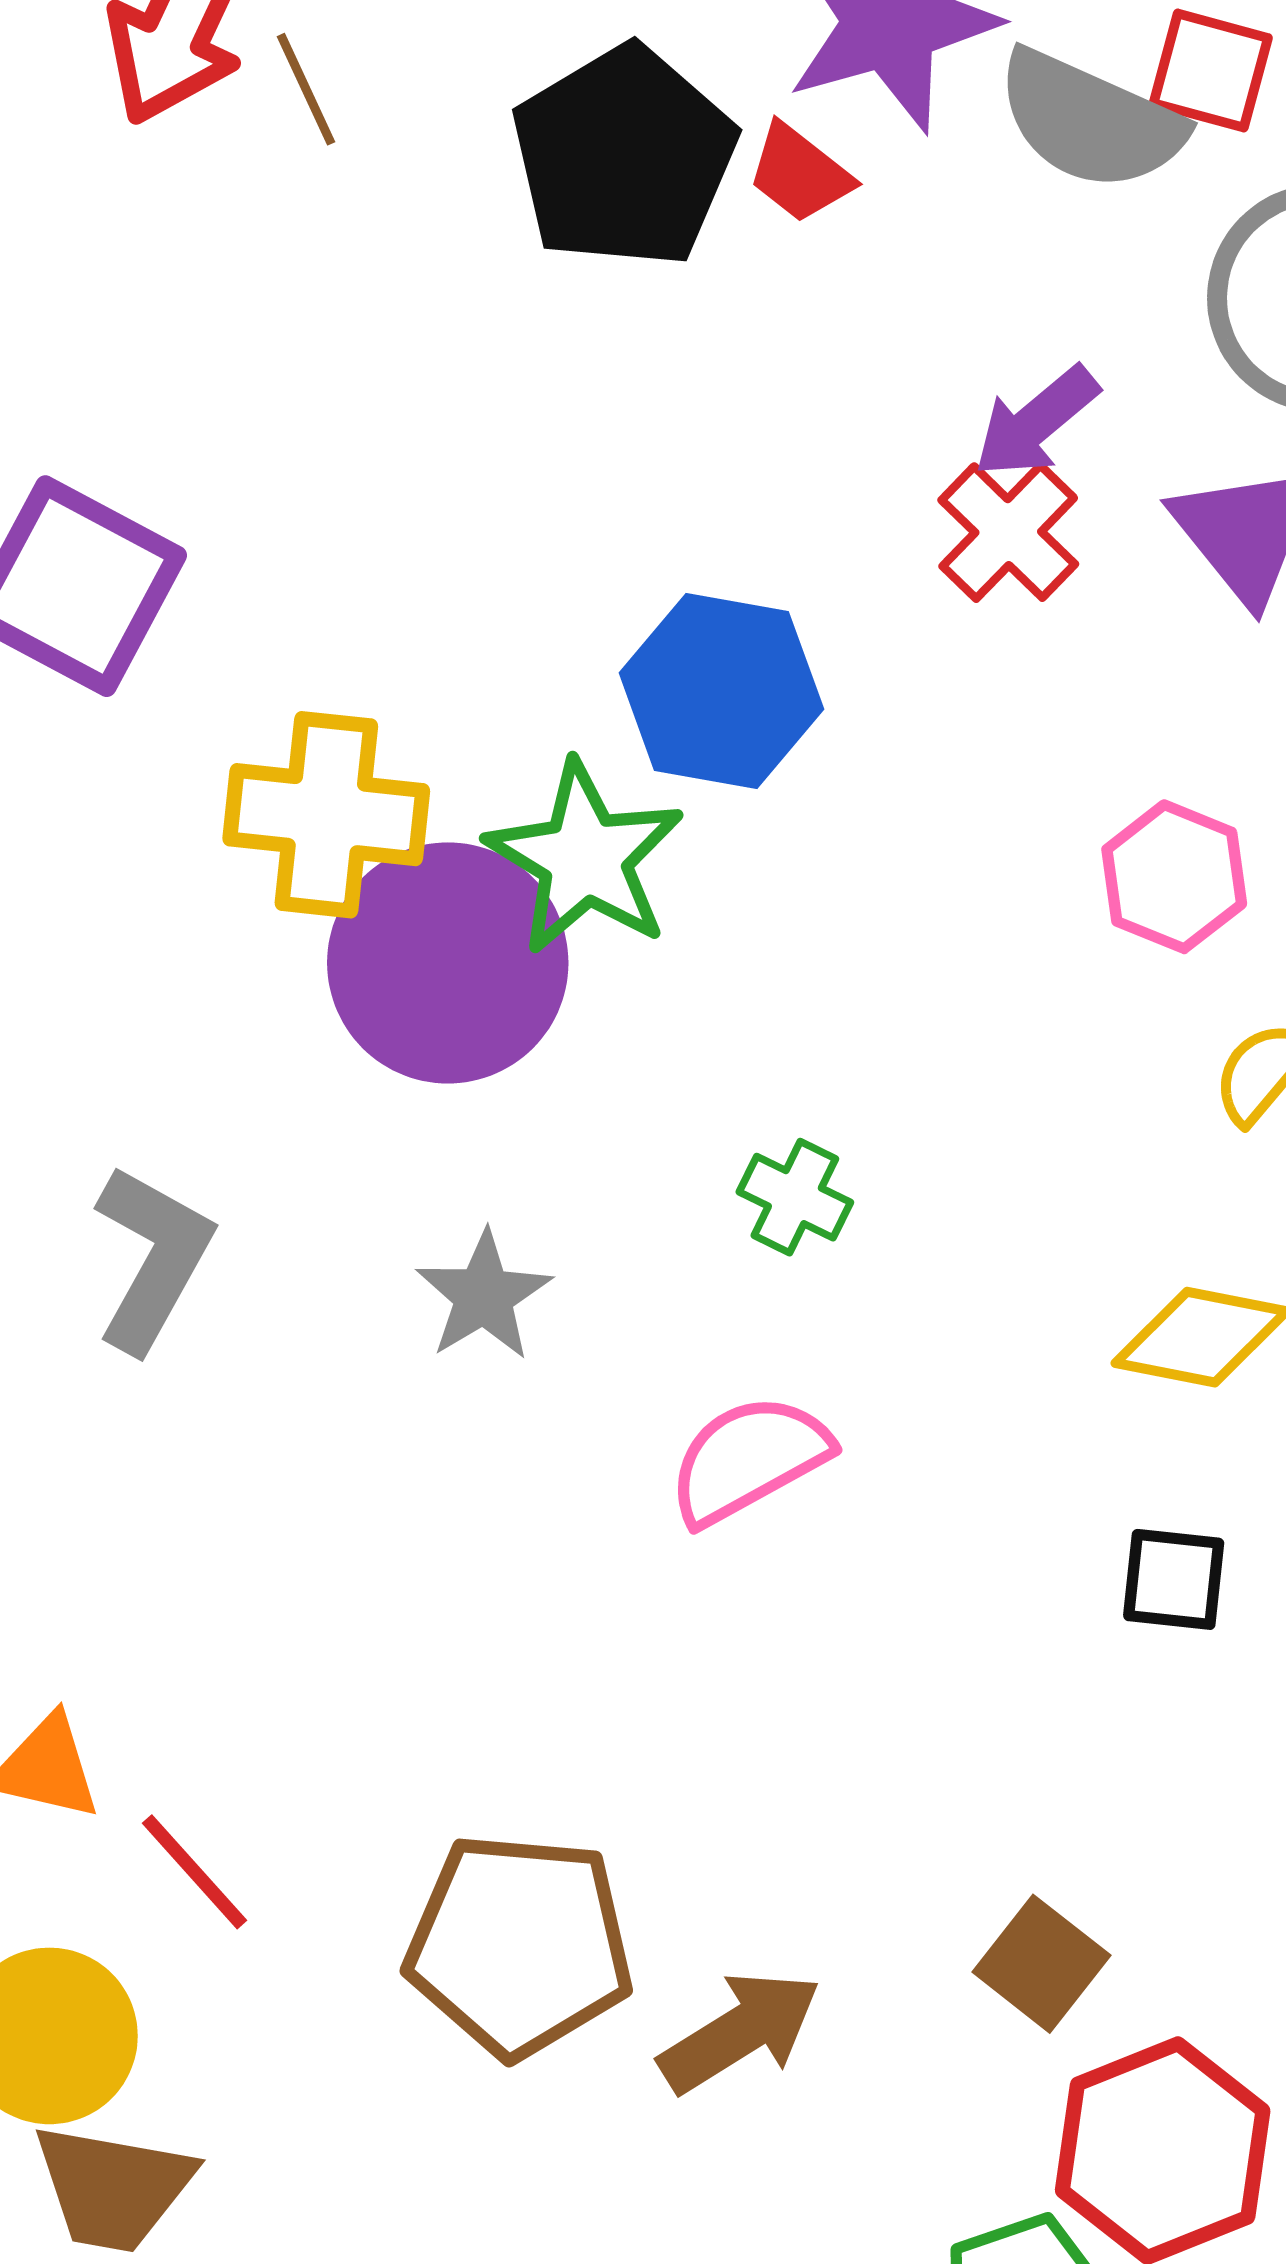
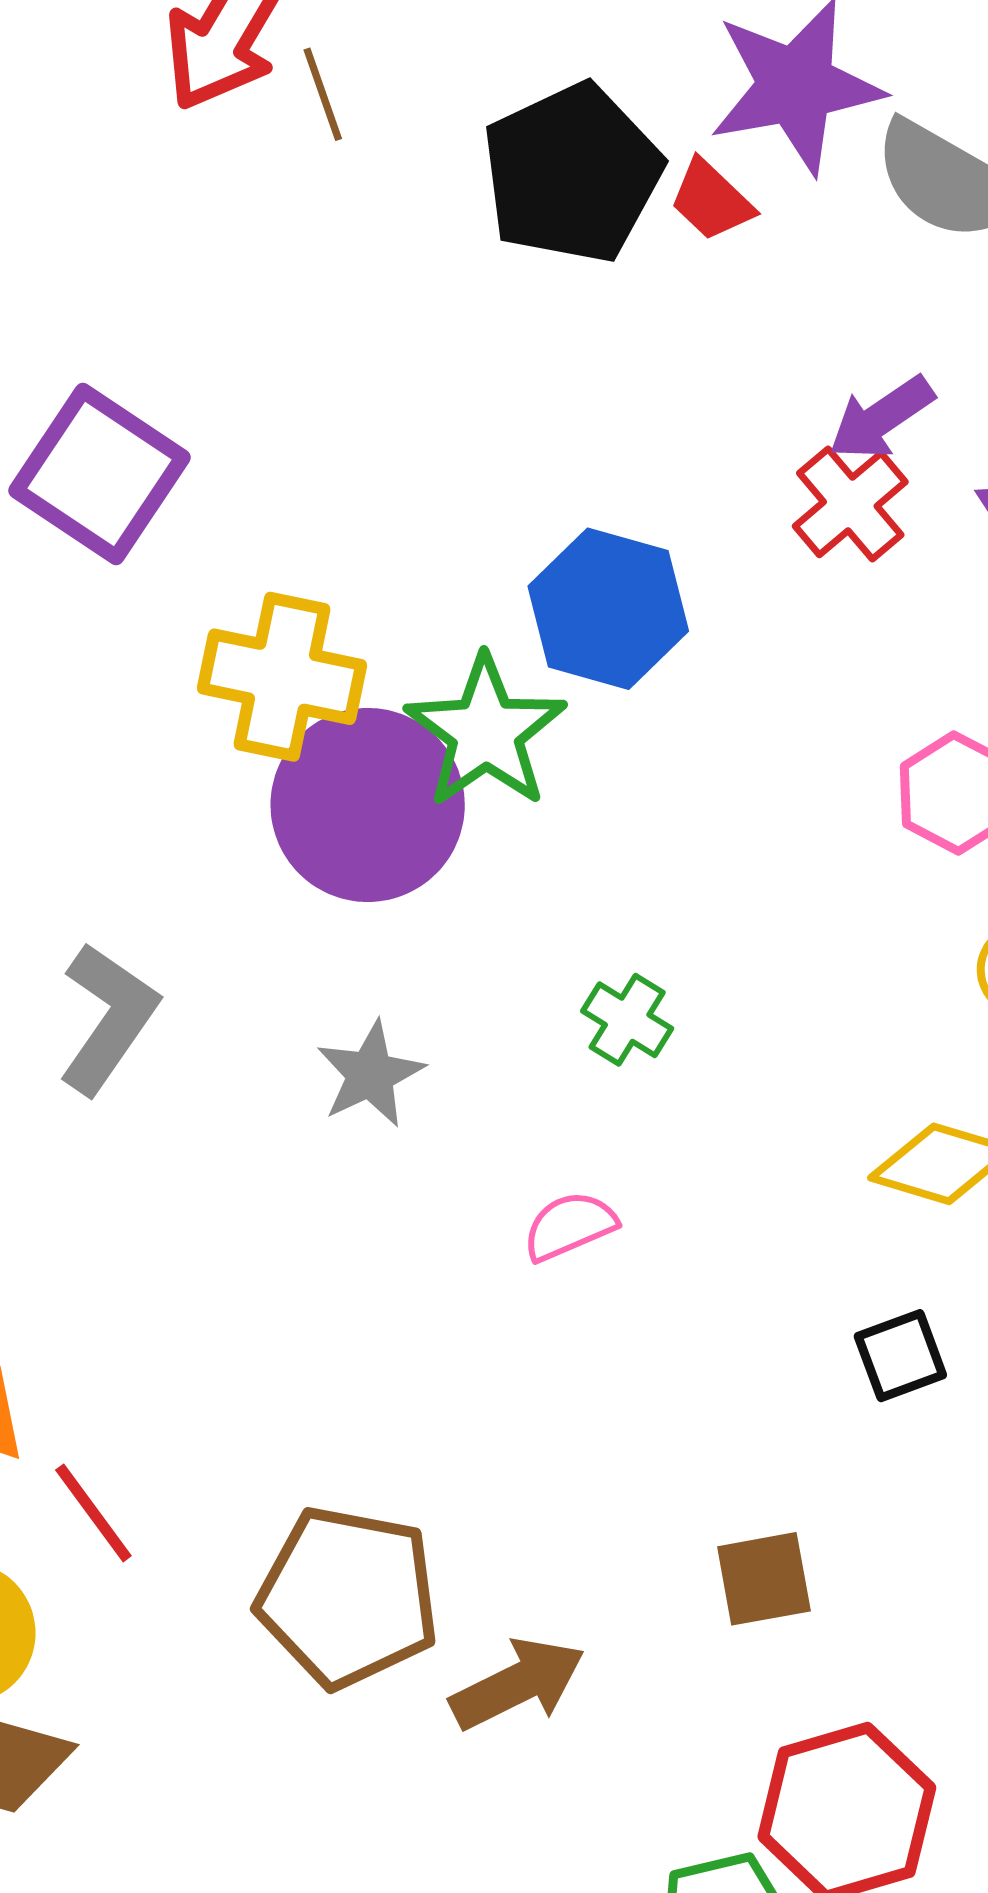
pink semicircle: (749, 1459) -> (570, 1226), size x0.7
black square: (1174, 1579) -> (900, 1356), turned -32
brown square: (1041, 1964) -> (764, 1579), moved, turned 36

